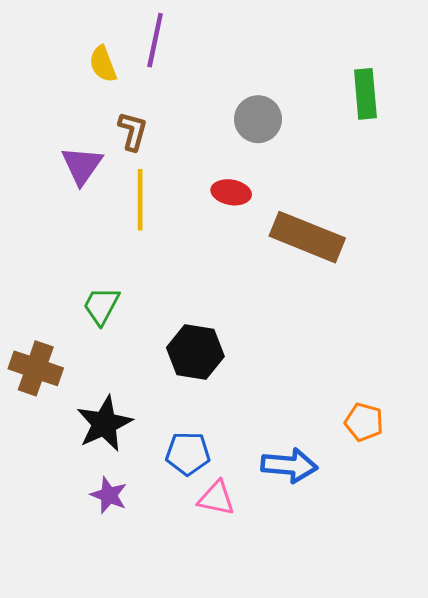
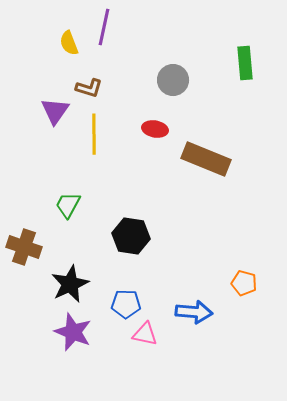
brown L-shape: (133, 131) -> (89, 88), turned 92
purple star: (109, 495) -> (73, 332), size x1.5

